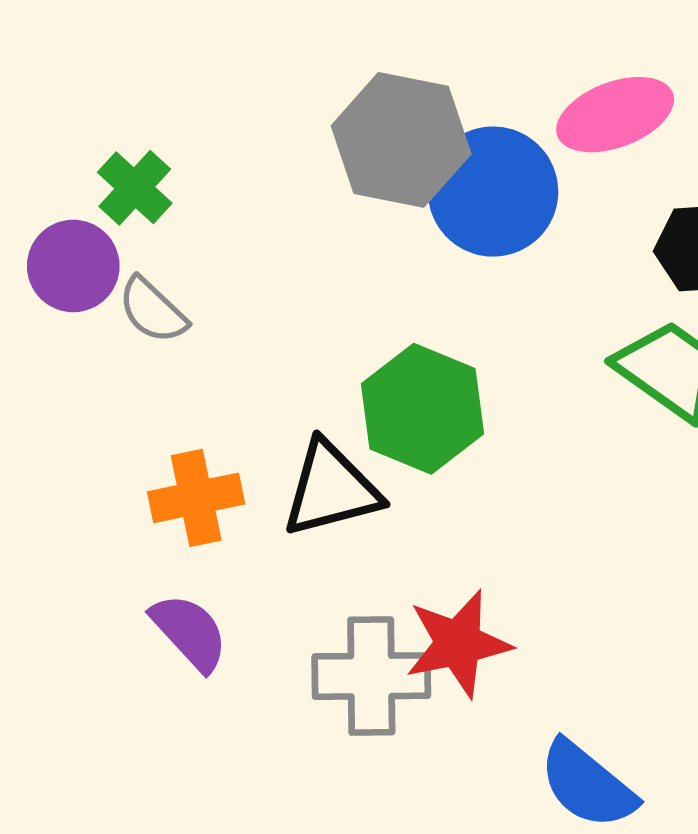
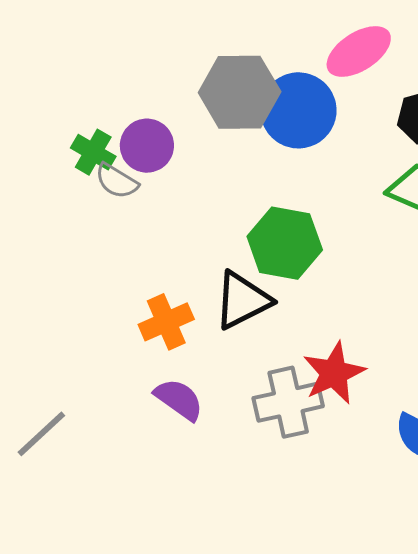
purple circle: (73, 266) -> (147, 146), moved
gray semicircle: (153, 310) -> (117, 181), moved

